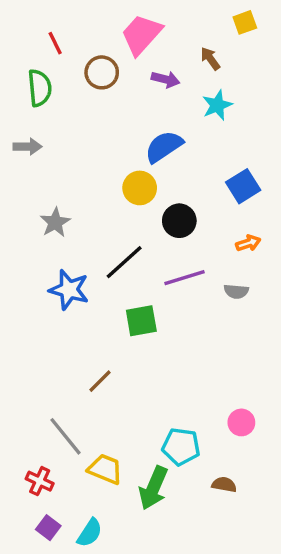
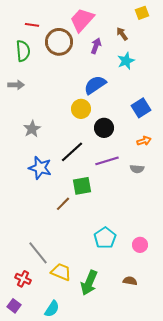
red line: (55, 43) -> (32, 25), turned -56
brown circle: (102, 72) -> (59, 42), size x1.4
purple arrow: (166, 79) -> (96, 46), turned -84
brown line: (100, 381) -> (63, 204), moved
cyan pentagon: (181, 447) -> (105, 238), moved, turned 30
purple square: (48, 528) -> (14, 306), moved

